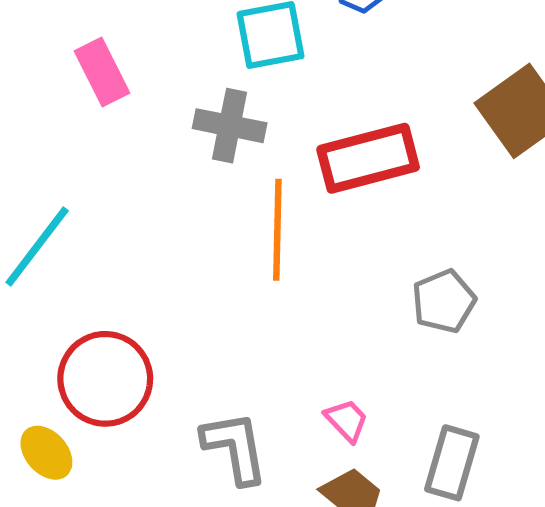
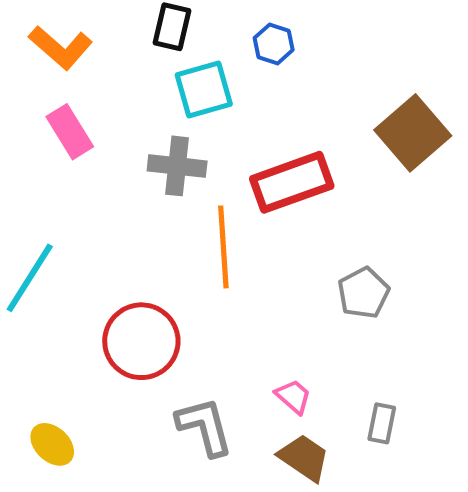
red circle: (105, 379) -> (141, 341), moved
gray rectangle: (452, 463) -> (382, 423), size x0.7

